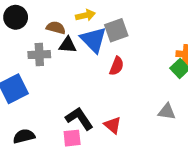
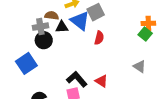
black circle: (16, 17) -> (44, 40), moved
gray cross: (39, 55) -> (40, 27), moved
gray triangle: (167, 112) -> (140, 66), turned 32

